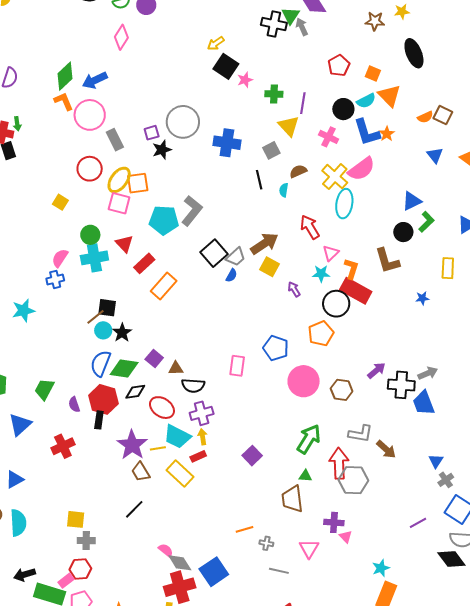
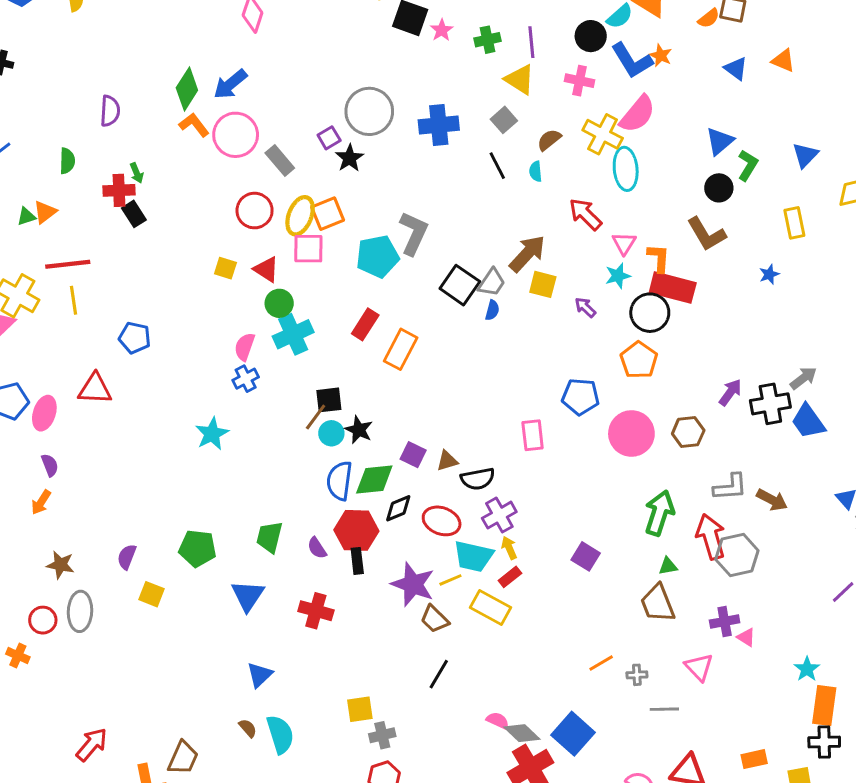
red triangle: (124, 244) -> (266, 269), moved
red cross: (63, 446) -> (316, 611), turned -35

